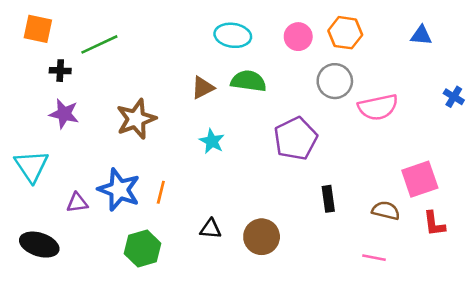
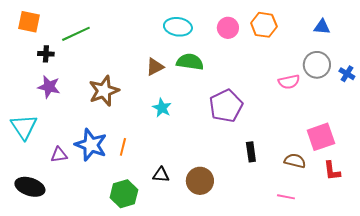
gray circle: (335, 81) -> (317, 65), moved
pink semicircle: (378, 107) -> (289, 82), size x0.7
green hexagon: (143, 248) -> (124, 194), moved

